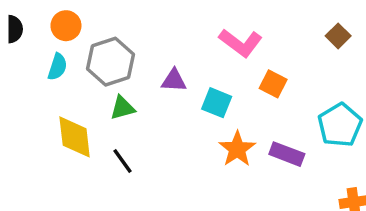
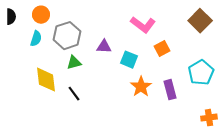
brown square: (338, 36) -> (200, 21), size x1.6
orange square: (273, 84) -> (162, 49), turned 35
purple rectangle: (287, 154) -> (170, 90), turned 54

